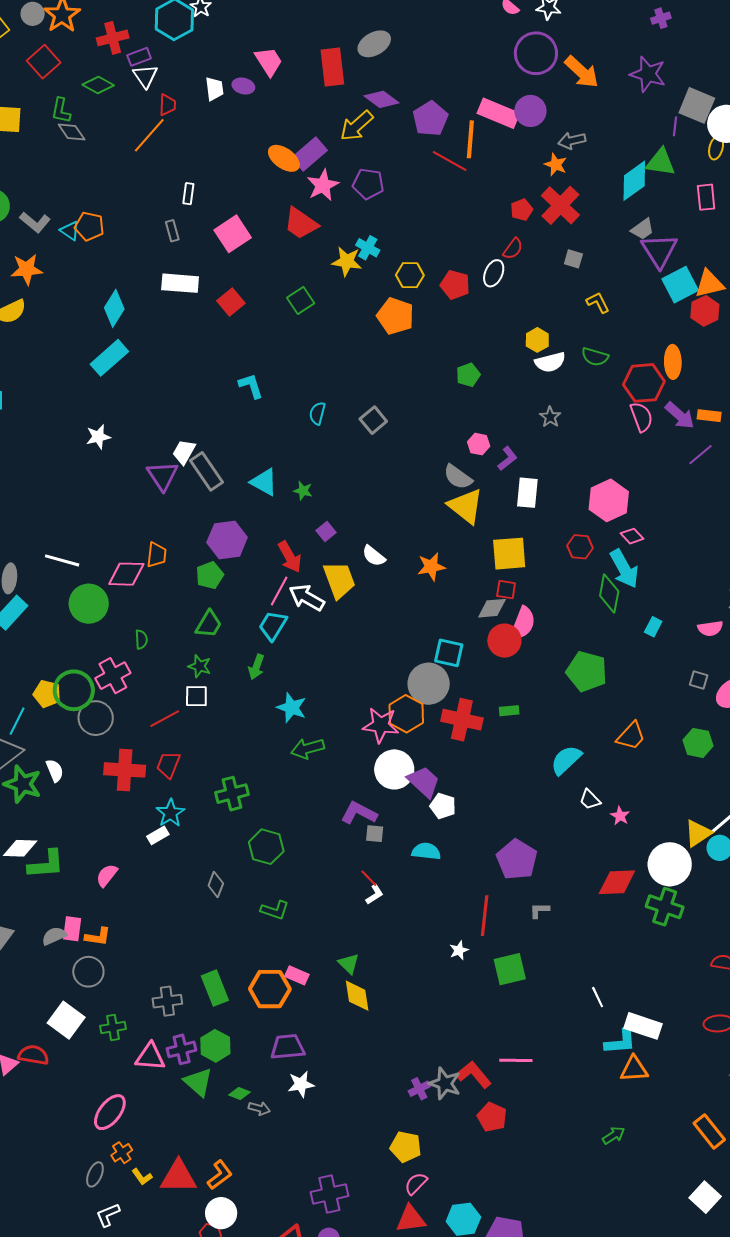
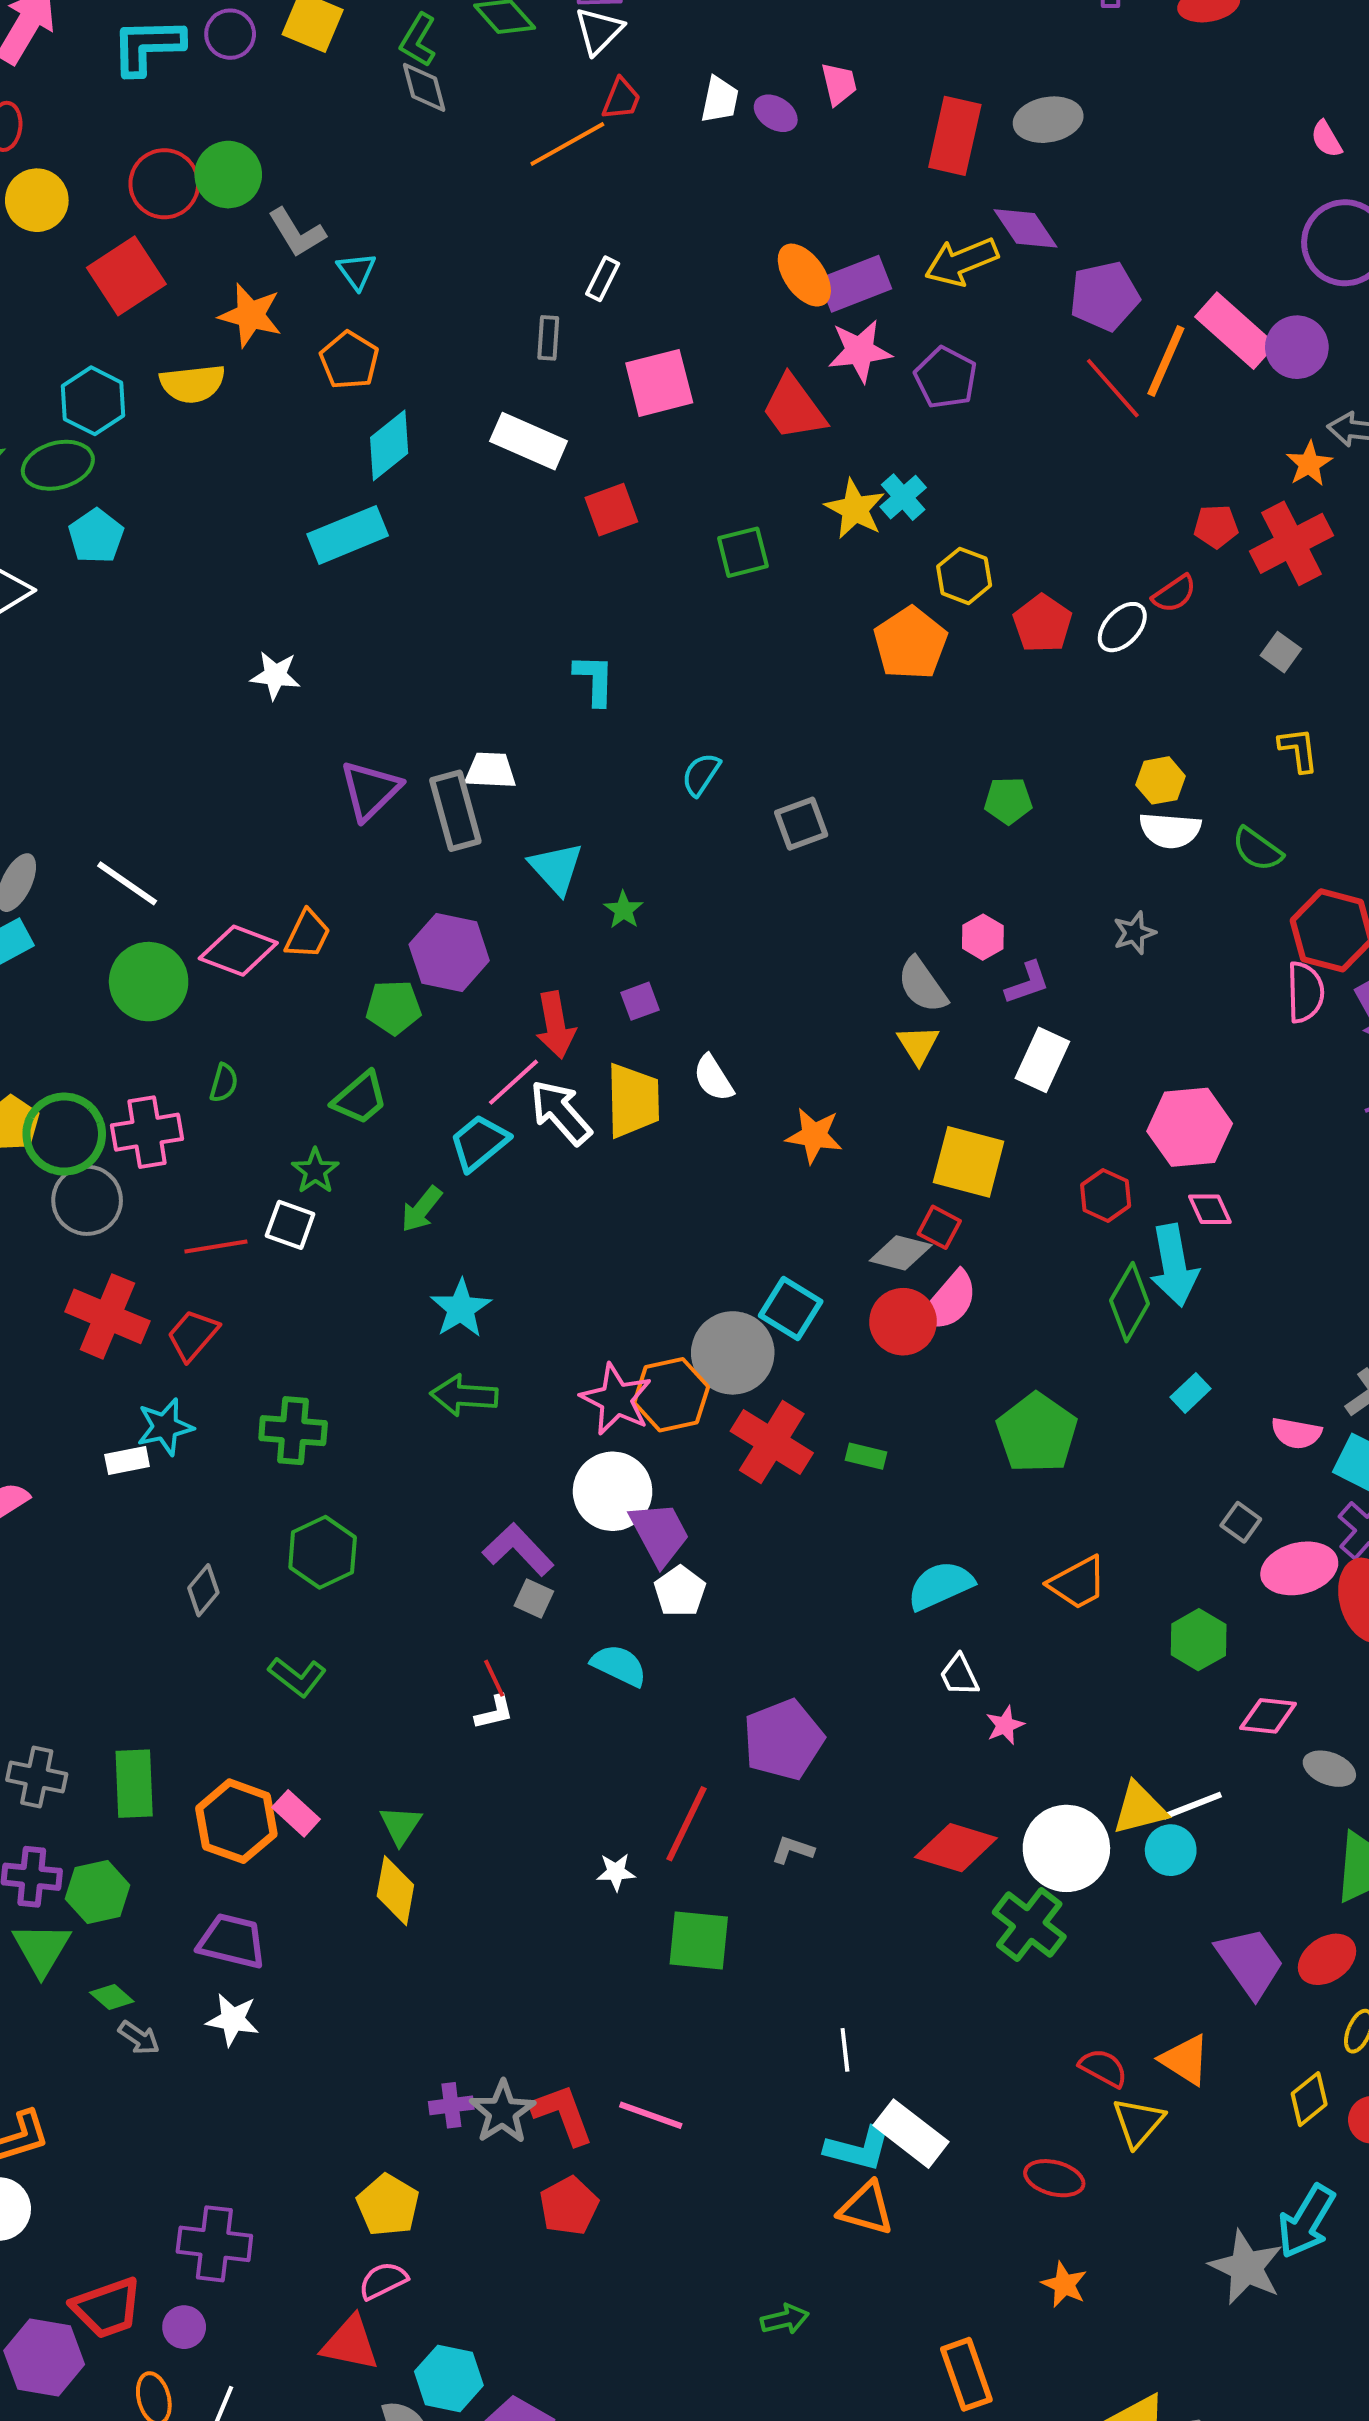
pink trapezoid: (269, 62) -> (839, 84), size x0.7
orange pentagon: (89, 226) -> (349, 360), moved
white trapezoid: (184, 452) -> (490, 770), moved, turned 44
yellow triangle: (466, 506) -> (918, 1045), size x0.6

